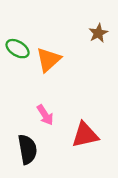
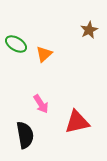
orange triangle: (48, 60) -> (44, 54), size x0.7

